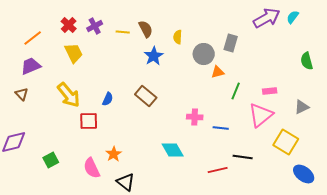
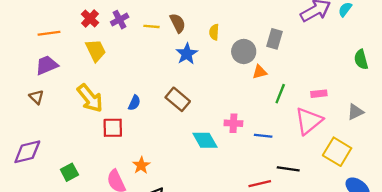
orange line: (33, 38) -> (49, 33), turned 30
cyan diamond: (173, 150) -> (205, 140), moved

